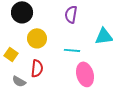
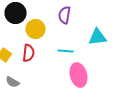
yellow circle: (37, 38) -> (36, 29), moved
red semicircle: (37, 68) -> (28, 53), moved

